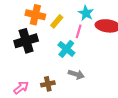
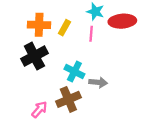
cyan cross: (66, 49) -> (74, 71), moved
brown cross: (48, 84) -> (68, 99), size x1.5

